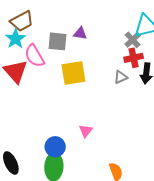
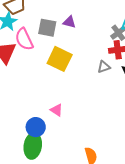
yellow square: (73, 73) -> (60, 59), turned 30
pink triangle: (86, 131) -> (57, 110), moved, turned -40

